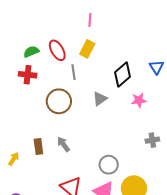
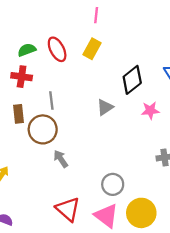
gray line: (74, 72) -> (51, 100), moved
brown circle: (59, 101) -> (43, 129), moved
brown rectangle: (38, 147) -> (19, 114), moved

